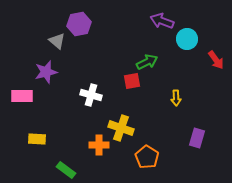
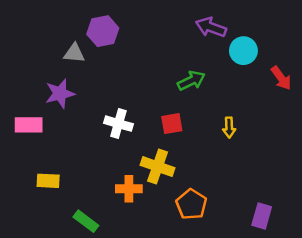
gray triangle: (57, 41) -> (74, 53), turned -36
red square: (132, 81) -> (172, 124), moved
purple rectangle: (197, 138) -> (262, 216), moved

